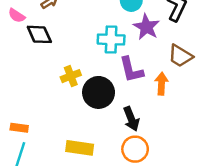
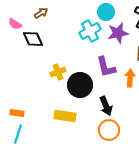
purple star: (146, 27) -> (118, 33), turned 30
cyan cross: (111, 40) -> (90, 31), moved, turned -30
yellow rectangle: (80, 148) -> (65, 116), moved

